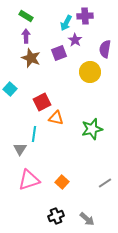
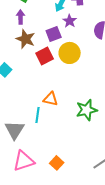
yellow circle: (90, 72) -> (70, 53), moved
red square: (42, 102) -> (45, 56), moved
cyan line: (34, 134) -> (38, 115), moved
gray triangle: (20, 149) -> (15, 130), size x1.5

